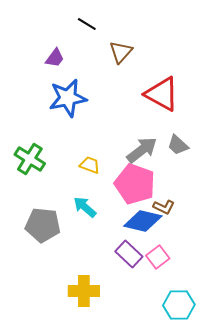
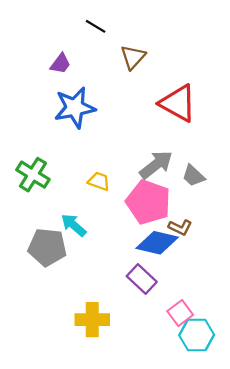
gray trapezoid: (178, 145) -> (193, 176), moved
cyan arrow: (85, 207) -> (74, 225), moved
pink square: (158, 257) -> (180, 313), moved

